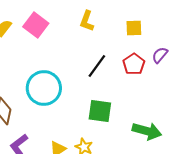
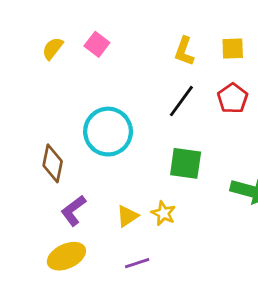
yellow L-shape: (87, 21) -> (184, 51), moved
pink square: (36, 25) -> (97, 44), size x0.7

